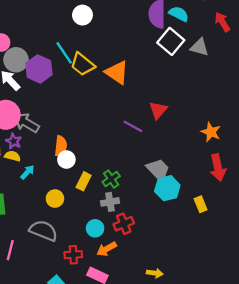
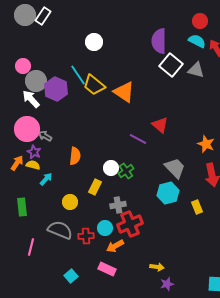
cyan semicircle: (179, 14) -> (197, 41), moved
red triangle: (158, 110) -> (160, 125), turned -30
gray arrow: (26, 123) -> (45, 136), size x0.6
white circle: (66, 160) -> (111, 168), moved
gray trapezoid: (158, 170) -> (175, 168), moved
green cross: (111, 179) -> (126, 171), moved
red cross: (124, 224) -> (130, 224), size x1.4
red cross: (73, 255) -> (86, 236), moved

